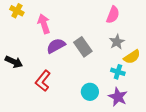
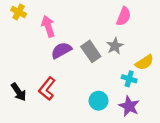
gray star: (117, 42) -> (115, 46), moved
black arrow: (14, 62) -> (19, 92), moved, turned 30

